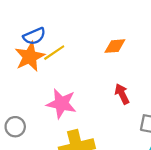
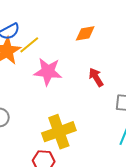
pink star: (61, 104) -> (48, 72), moved

